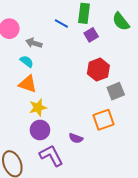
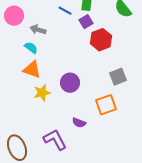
purple square: (91, 35) -> (86, 22), moved
red hexagon: (98, 70) -> (101, 40), moved
purple circle: (40, 130) -> (70, 83), moved

